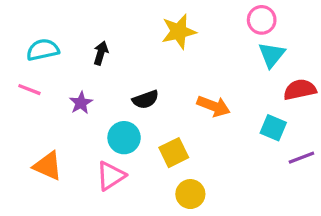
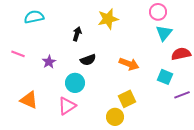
cyan semicircle: (43, 50) -> (34, 17), moved
black arrow: (101, 53) -> (77, 34), moved
yellow square: (174, 153) -> (127, 99), moved

